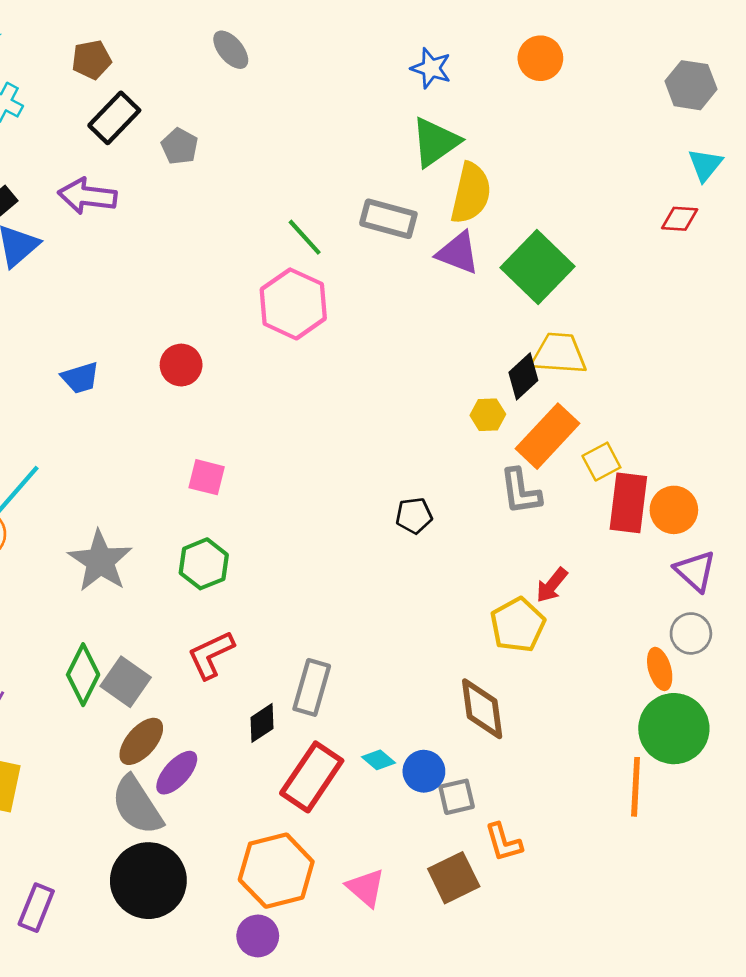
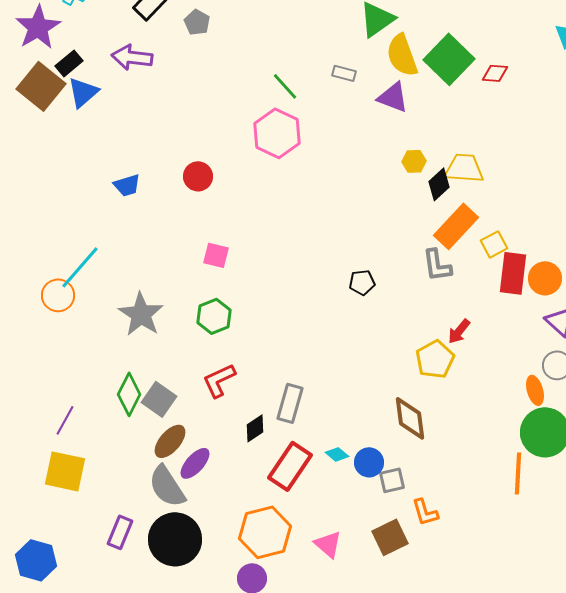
yellow semicircle: (471, 193) -> (402, 55), turned 147
gray rectangle: (388, 219) -> (344, 73), size x0.6
red diamond: (680, 219) -> (495, 73), moved
green square: (538, 267) -> (449, 59), moved
yellow hexagon: (488, 415) -> (414, 161), moved
purple rectangle: (36, 908) -> (120, 532), moved

